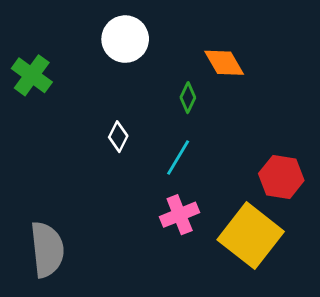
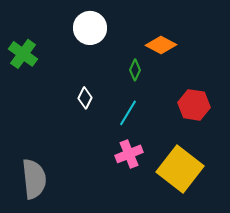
orange diamond: (224, 63) -> (161, 45), turned -32
red hexagon: (281, 177) -> (194, 105), moved

